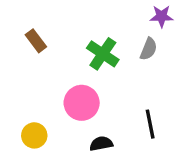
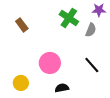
green cross: (103, 54) -> (69, 18), moved
black line: (150, 124) -> (92, 65), moved, turned -30

